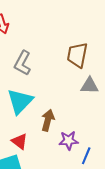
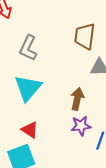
brown arrow: (48, 120) -> (77, 99), moved

